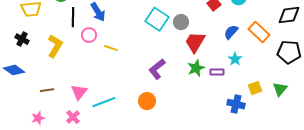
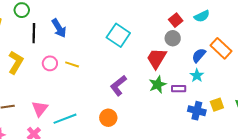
gray circle: (181, 22) -> (173, 38), moved
blue semicircle: (231, 32) -> (199, 55), moved
pink circle: (89, 35) -> (50, 63), moved
blue cross: (236, 104) -> (197, 111), moved

